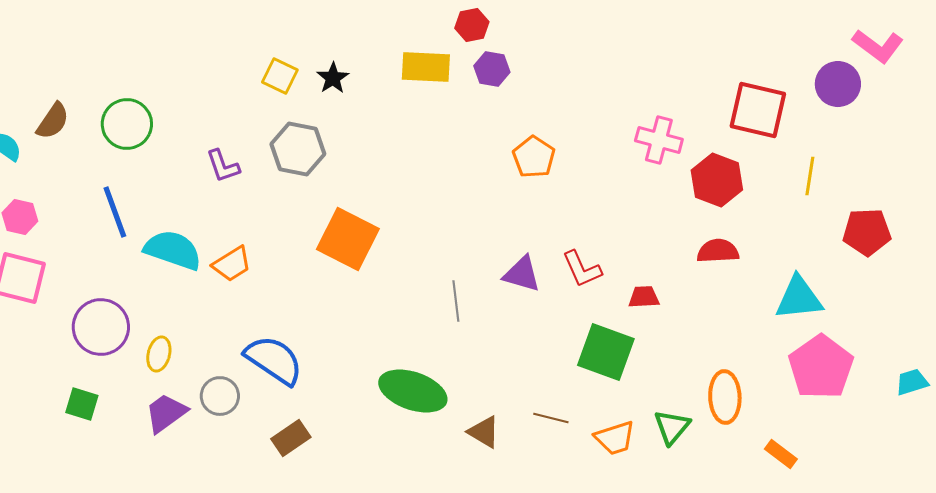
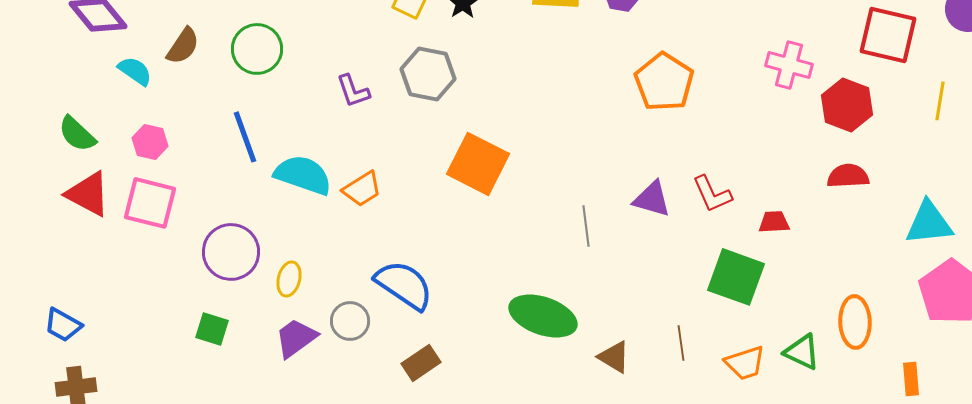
orange pentagon: (534, 157) -> (664, 82), size x1.4
brown line: (551, 418) -> (681, 343), turned 68
green triangle: (672, 427) -> (802, 352), turned -45
orange rectangle: (781, 454) -> (911, 379), turned 48

